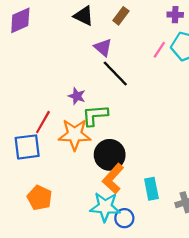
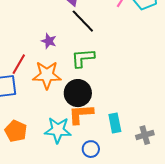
green L-shape: (95, 115) -> (83, 58), moved
orange L-shape: (113, 179) -> (81, 114), turned 44
cyan star: (105, 207) -> (58, 130), moved

